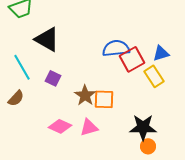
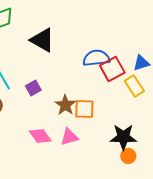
black triangle: (47, 39) -> (42, 40), moved
purple square: (53, 78) -> (33, 88), turned 35
pink diamond: (60, 126) -> (40, 136), turned 30

